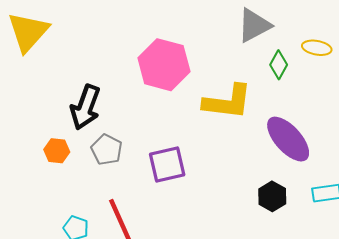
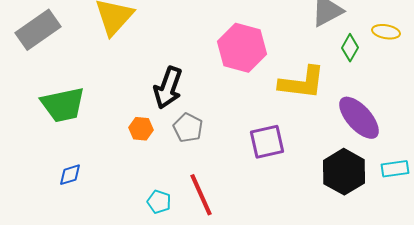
purple square: (167, 164) -> (267, 142), moved
black hexagon: (272, 196) -> (344, 172), size x1.6

